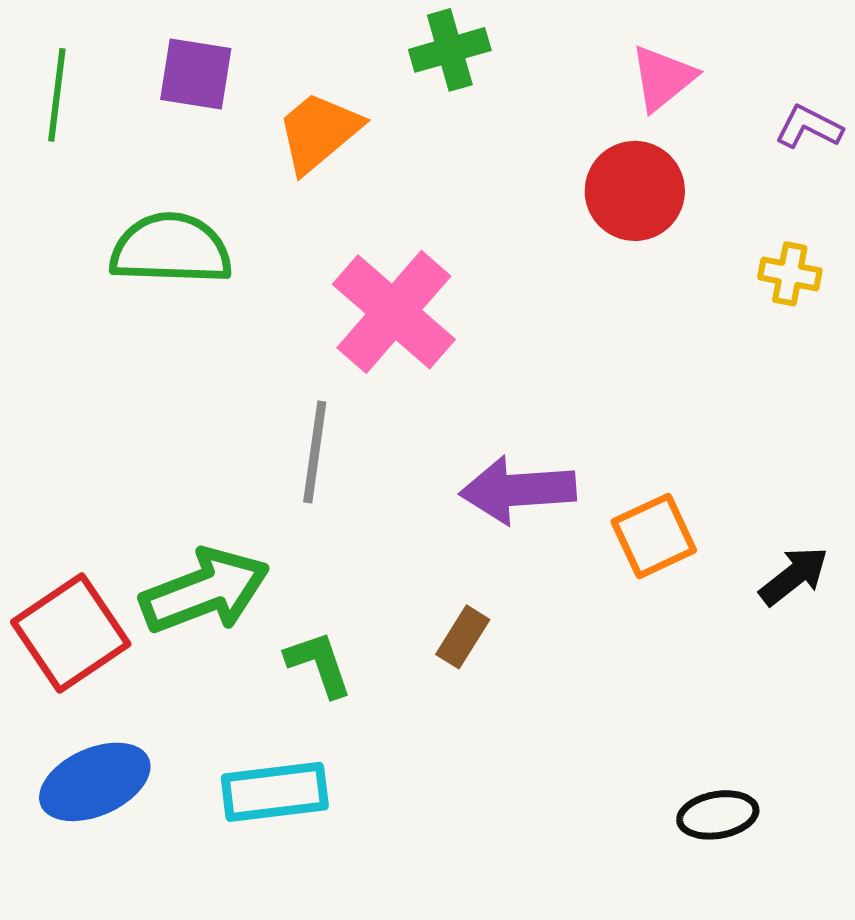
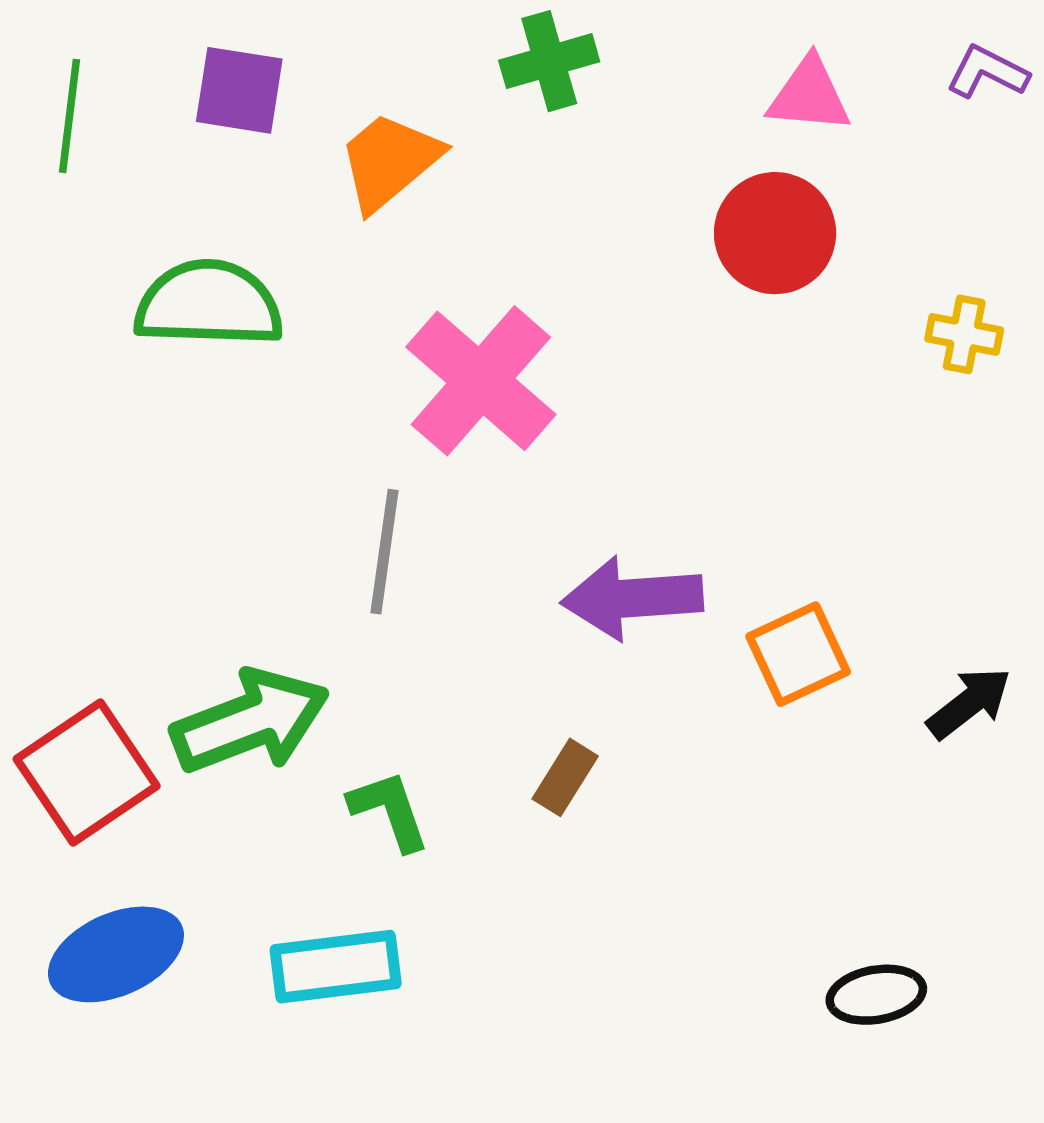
pink triangle: (663, 78) -> (809, 95), turned 44
purple L-shape: (809, 127) -> (987, 72), moved

